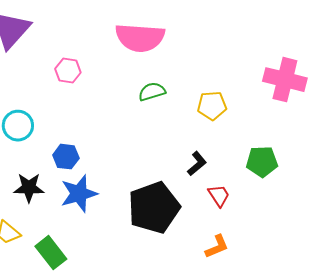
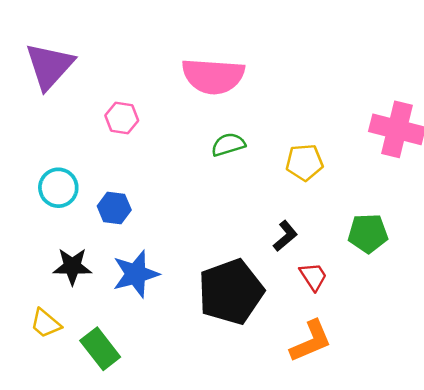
blue hexagon: (66, 157) -> (114, 208), moved
orange L-shape: (217, 247) -> (311, 341), size x1.4

